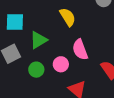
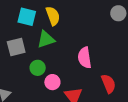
yellow semicircle: (68, 17) -> (53, 16), moved
pink circle: (61, 64) -> (52, 82), moved

